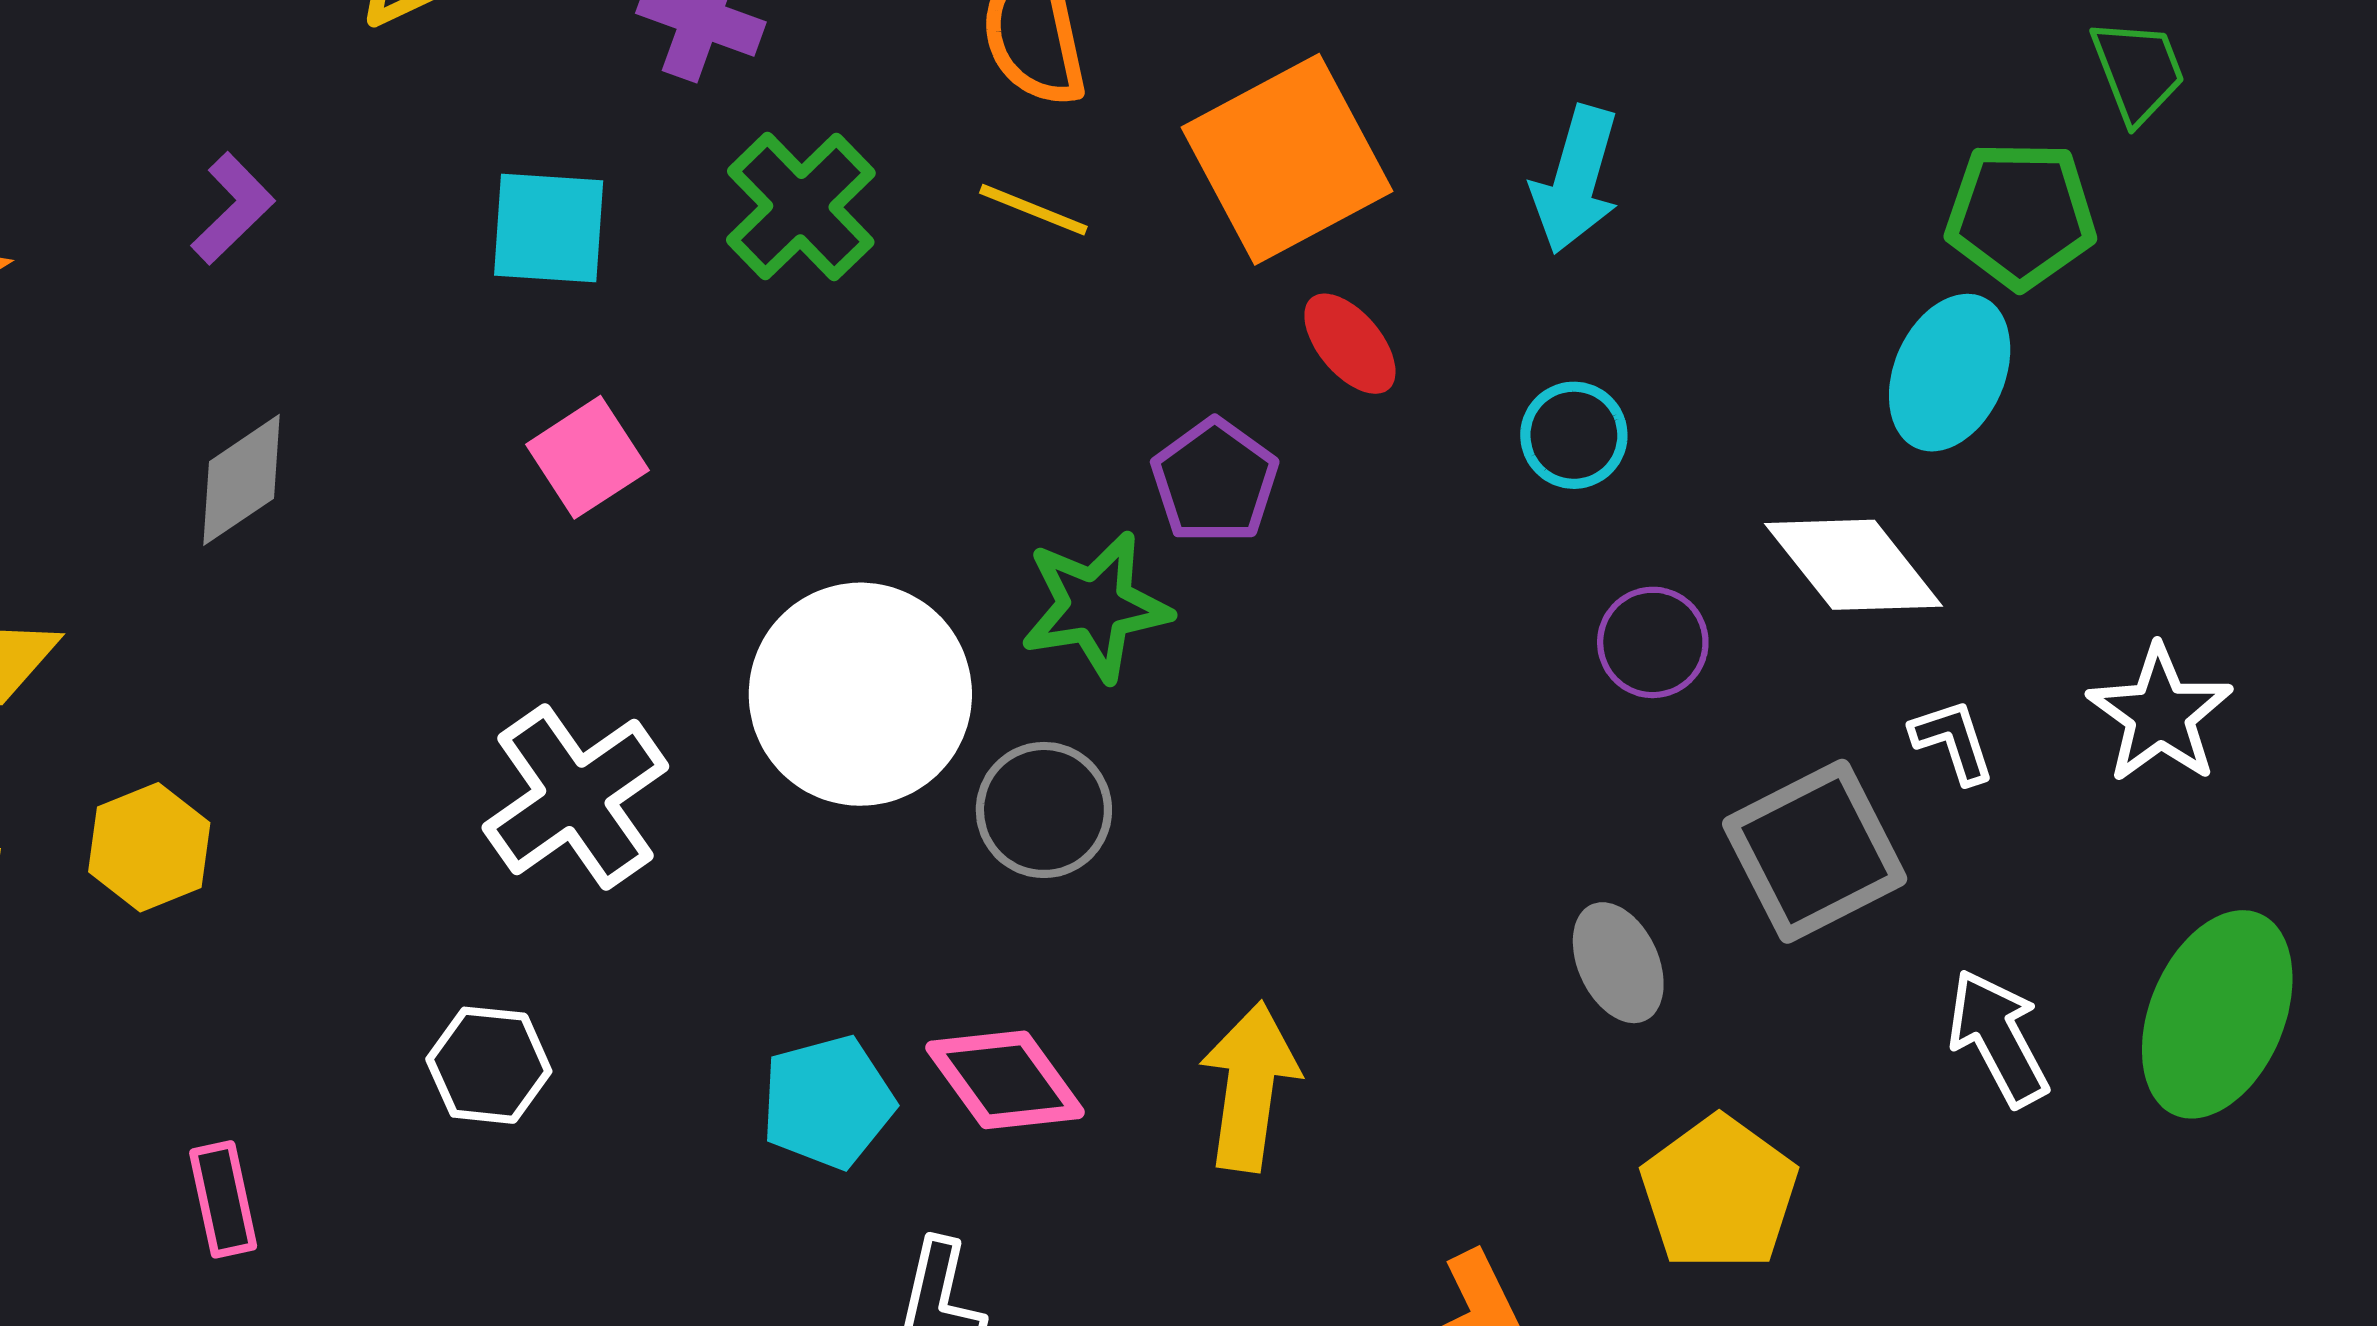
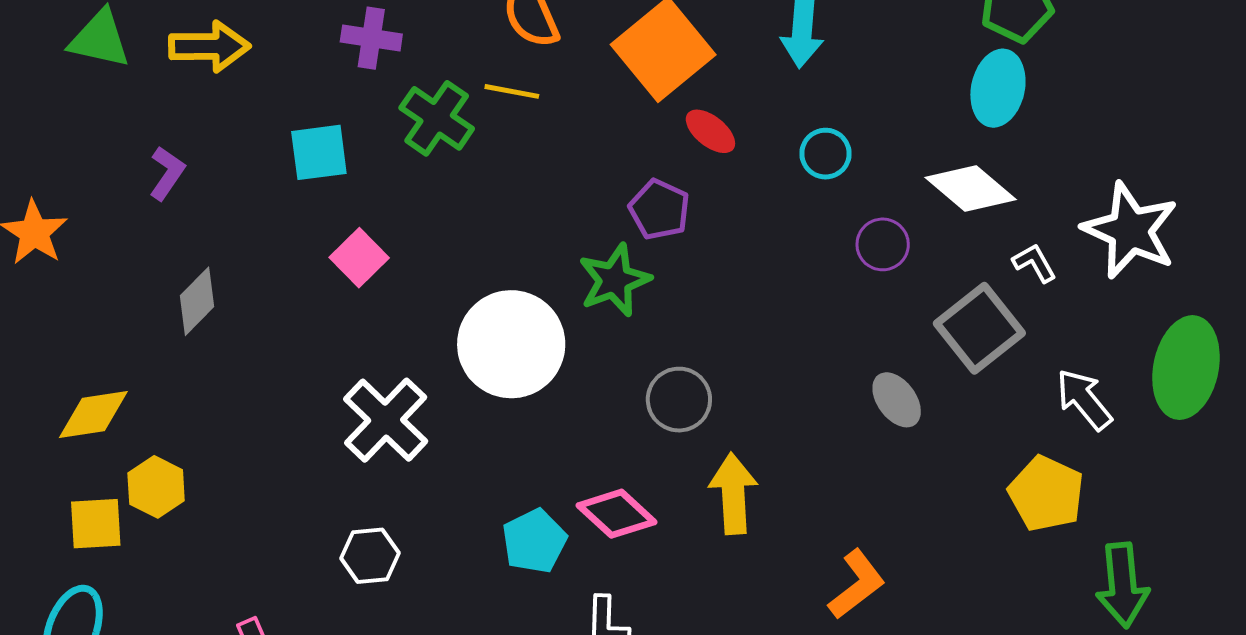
yellow line: (1033, 210) -> (512, 91), moved
white star: (2160, 714) -> (1130, 230), size x1.4
gray circle: (1044, 810) -> (679, 400), moved
yellow hexagon: (149, 847) -> (156, 487), moved
yellow pentagon: (1719, 1193) -> (1046, 494), moved

